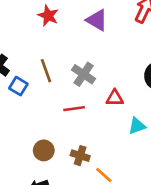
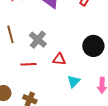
cyan triangle: (137, 126) -> (74, 81), turned -32

